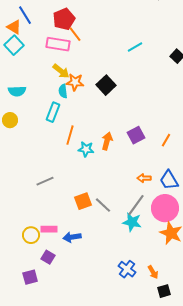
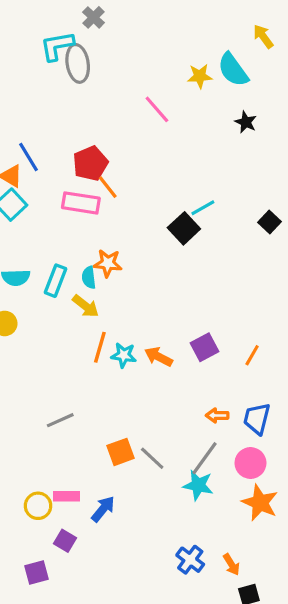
yellow arrow: (61, 71) -> (86, 306), moved
black square: (106, 85) -> (184, 228), moved
cyan rectangle: (53, 112) -> (55, 281), moved
orange arrow: (107, 141) -> (159, 357), turned -78
cyan star: (86, 149) -> (124, 355), moved
blue trapezoid: (169, 180) -> (257, 419), turned 45
pink circle: (165, 208) -> (250, 463), size x0.7
blue arrow: (72, 237) -> (103, 509), turned 138

